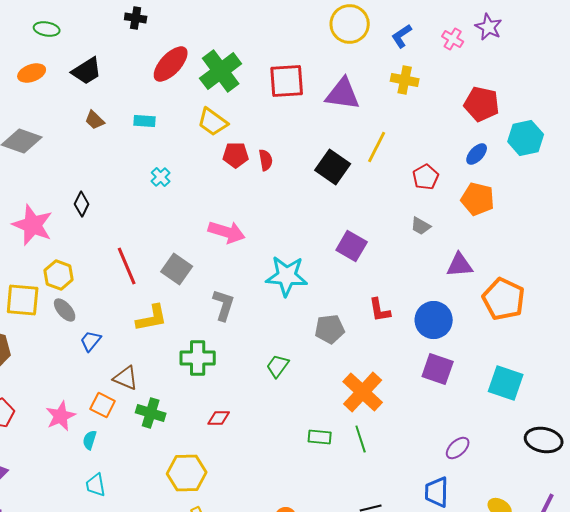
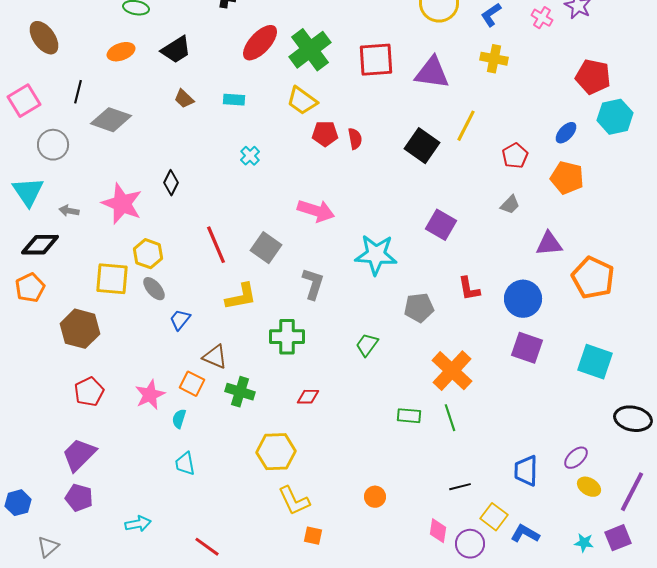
red pentagon: (482, 104) -> (593, 77), moved
gray trapezoid: (421, 226) -> (510, 205), turned -75
purple ellipse: (458, 448) -> (576, 458), moved

